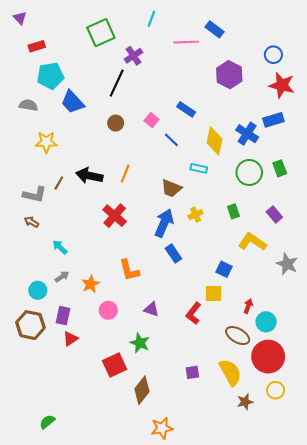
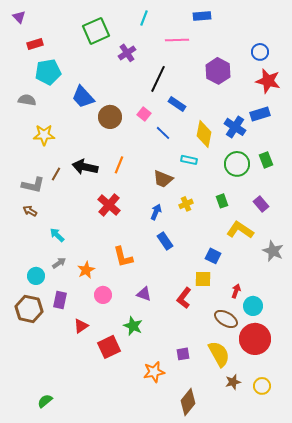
blue rectangle: (215, 29) -> (202, 16), moved, turned -42
black line: (117, 83) -> (158, 79), moved
blue trapezoid: (73, 102) -> (83, 97), moved
brown circle: (116, 123) -> (110, 117), size x1.5
blue arrow: (164, 223) -> (156, 212), size x0.6
red triangle: (70, 339) -> (81, 326), moved
brown diamond: (142, 390) -> (188, 402), moved
yellow circle: (276, 390) -> (262, 386), moved
orange star: (162, 428) -> (154, 372), moved

